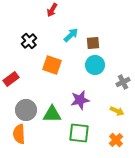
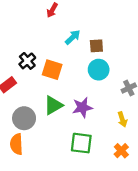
black cross: (29, 41) -> (27, 61), moved
yellow arrow: (117, 111) -> (122, 119), turned 48
green triangle: (52, 114) -> (53, 105), moved, turned -30

